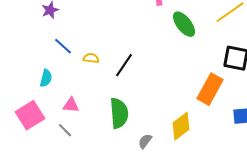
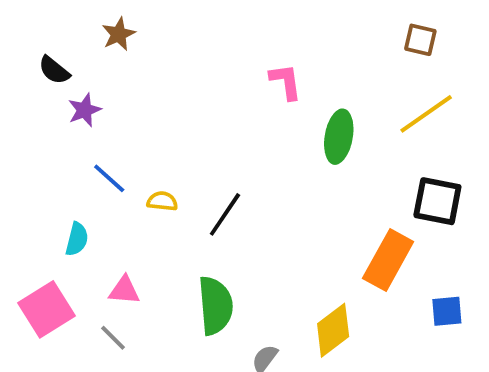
green ellipse: (184, 24) -> (339, 137), turned 48

